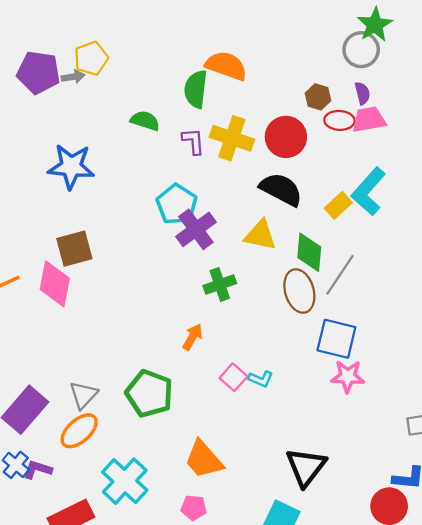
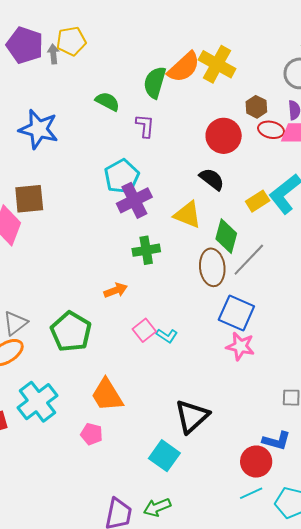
orange semicircle: (226, 66) -> (184, 67), turned 108
gray arrow: (73, 77) -> (53, 54), turned -96
yellow cross: (232, 138) -> (217, 64), moved
black semicircle: (281, 189) -> (212, 179), size x0.7
orange arrow: (193, 337) -> (116, 290), turned 30

